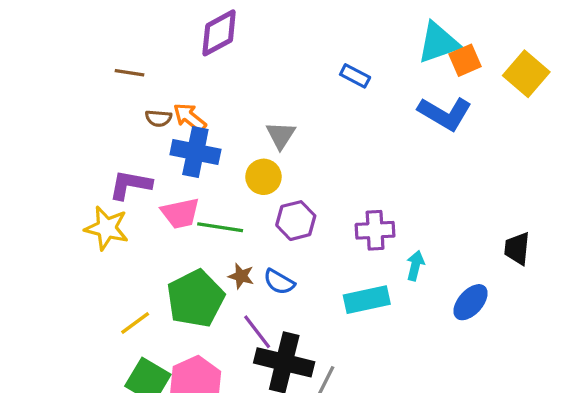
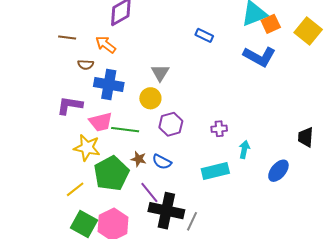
orange arrow: (190, 118) -> (106, 45), moved
yellow star: (107, 228) -> (87, 148), moved
purple cross: (375, 230) -> (219, 129), size x0.7

